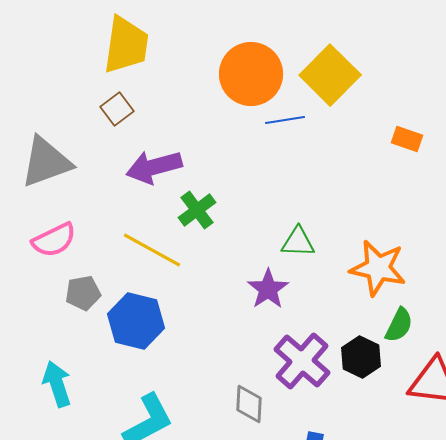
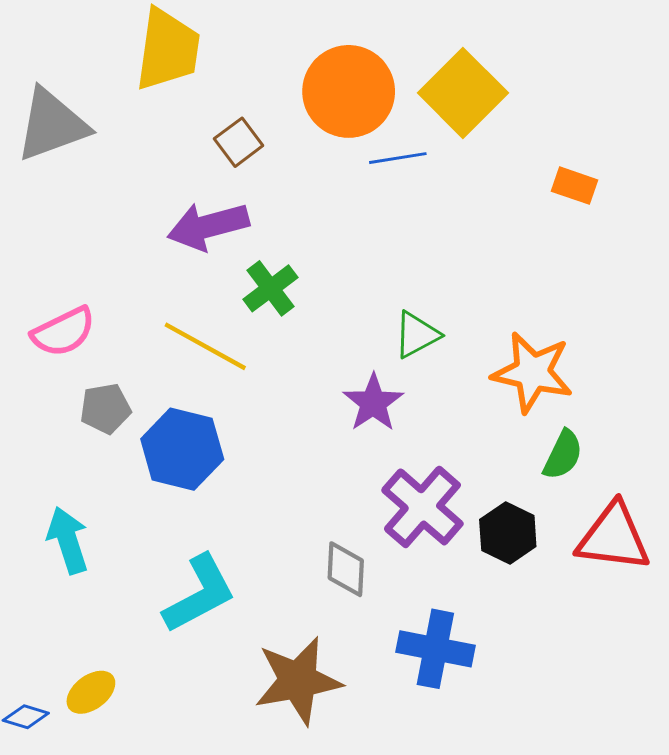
brown square: (117, 109) -> (239, 142), moved
gray triangle: (46, 162) -> (52, 125), moved
green triangle: (298, 242) -> (417, 335), turned -30
black hexagon: (361, 357) -> (508, 533), moved

